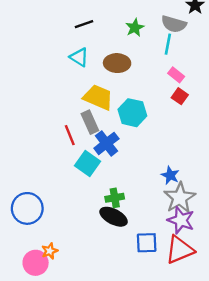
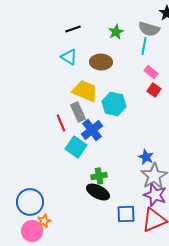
blue circle: (27, 208) -> (30, 202), moved

